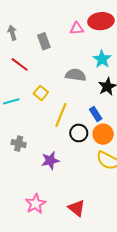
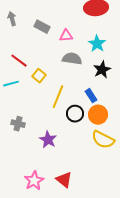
pink triangle: (77, 29) -> (66, 36), moved
gray rectangle: (44, 41) -> (42, 27), turned -42
red line: (20, 64) -> (19, 61), moved
purple star: (50, 160) -> (48, 140), turned -30
red triangle: (77, 208) -> (64, 180), moved

